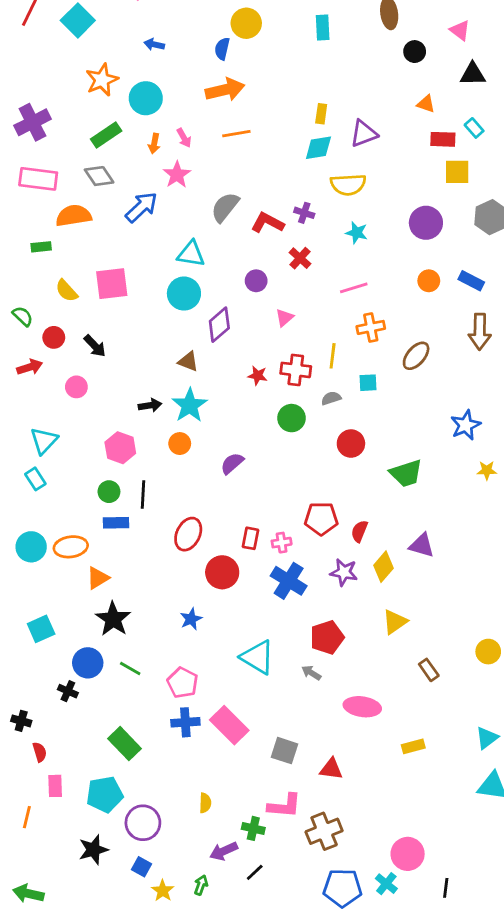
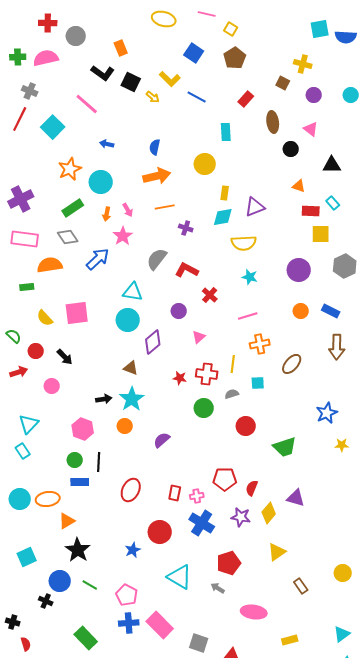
yellow circle: (246, 23) -> (205, 164), moved
pink triangle: (460, 30) -> (311, 129), moved
purple cross: (304, 213) -> (186, 228), moved
red circle: (222, 572) -> (160, 532), moved

